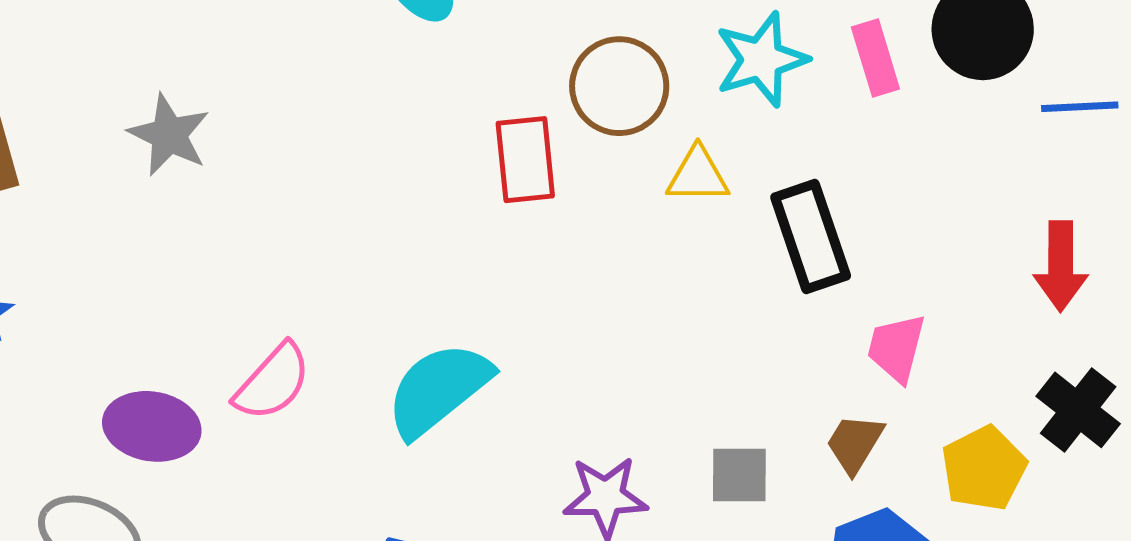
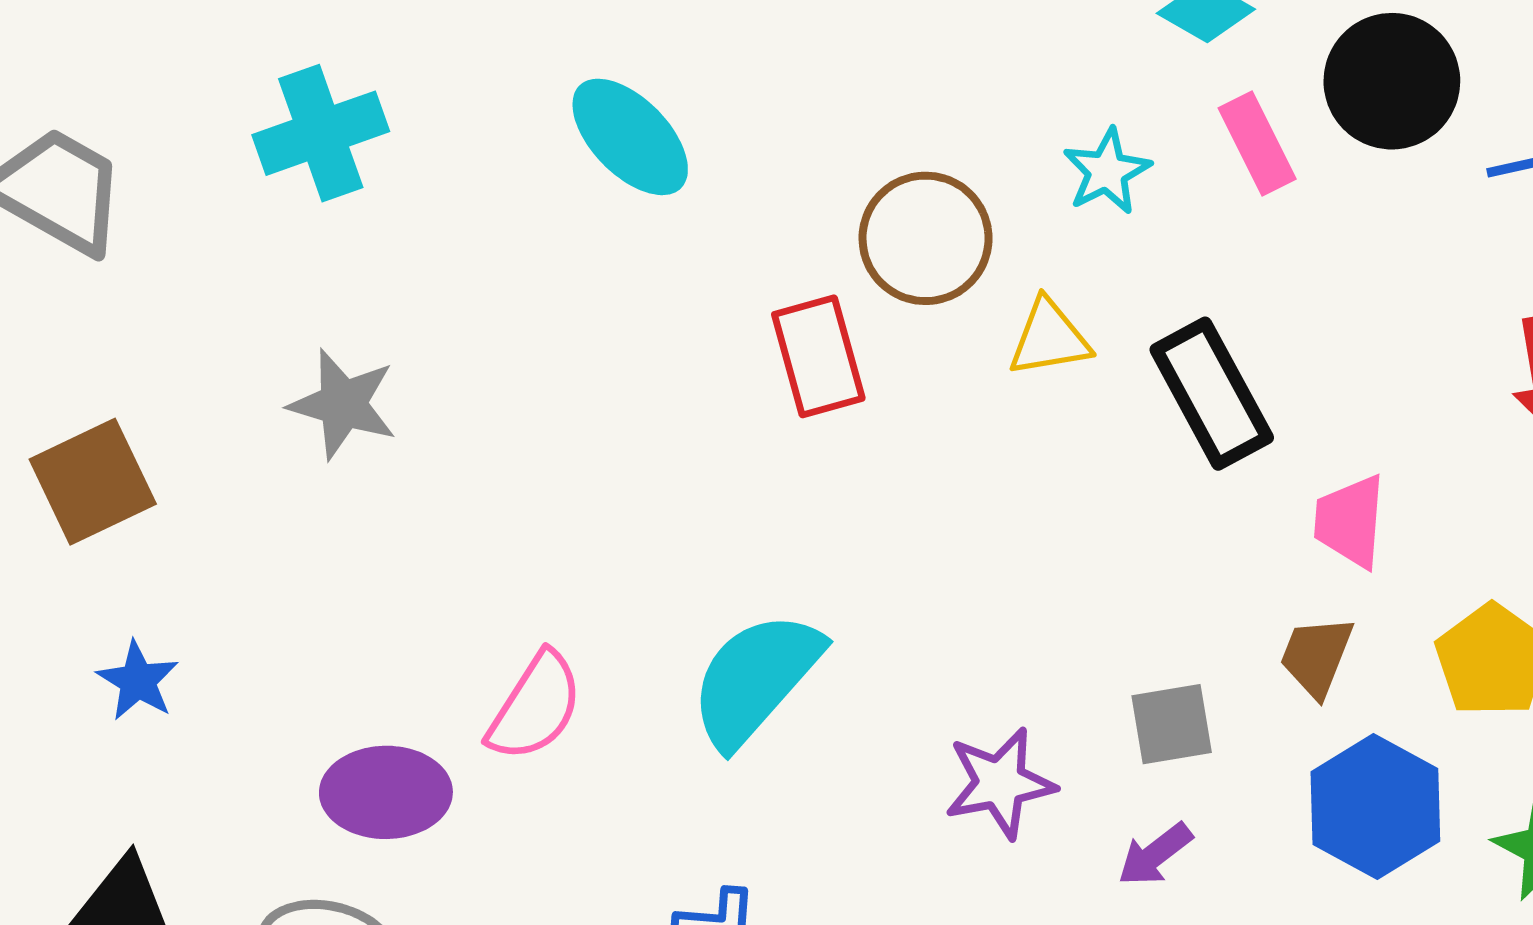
cyan star: (761, 60) -> (1107, 171), size x0.7

